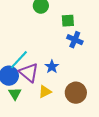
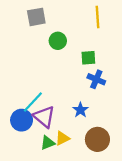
blue star: (52, 67) -> (80, 110), moved
green triangle: (15, 94) -> (48, 143), moved, turned 40

